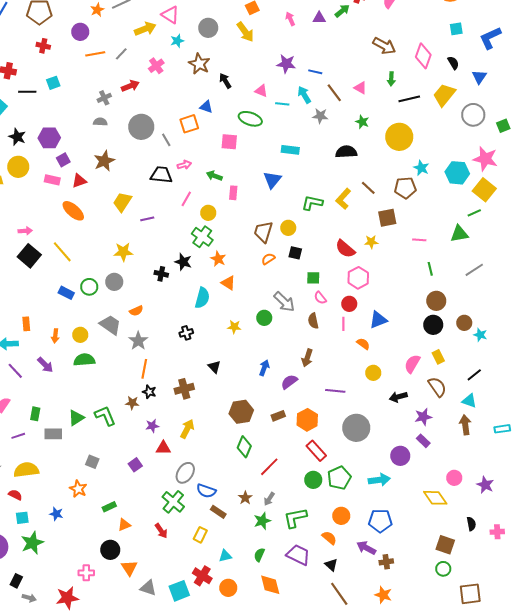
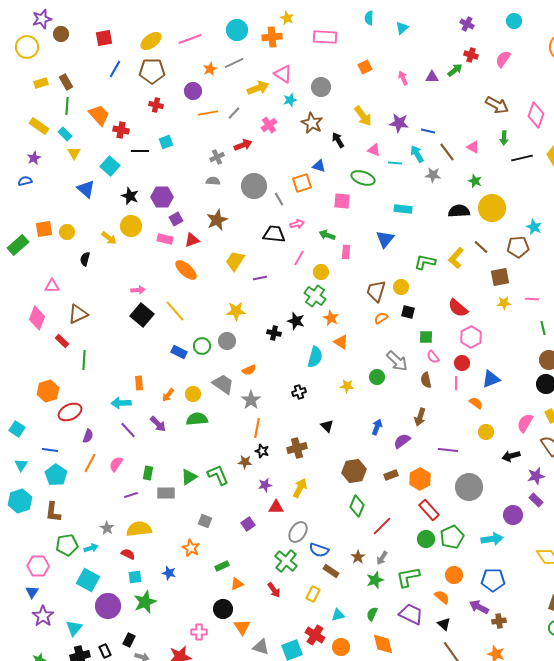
yellow arrow: (245, 32) -> (363, 116), moved
yellow circle: (399, 137) -> (492, 208), moved
yellow star: (371, 242) -> (504, 303), moved
orange arrow: (55, 336) -> (168, 395), turned 32

